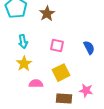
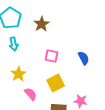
cyan arrow: (23, 42) -> (14, 44), moved
pink semicircle: (36, 84) -> (31, 94), turned 48

